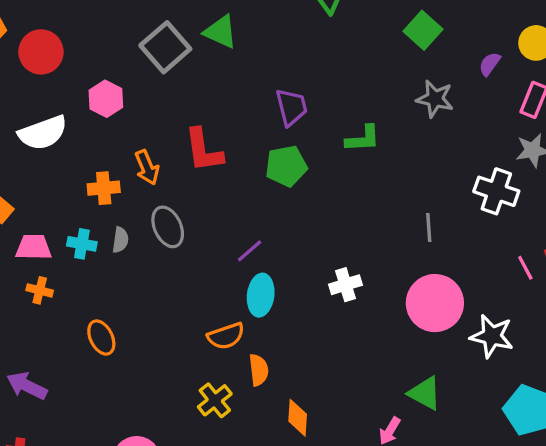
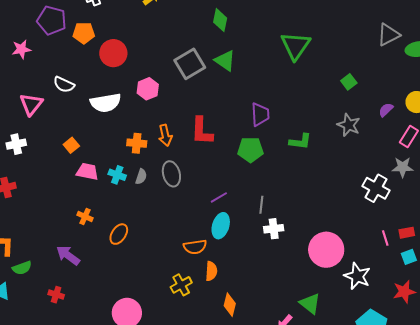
green square: (423, 30) -> (349, 82), size x0.7
gray line: (429, 227) -> (261, 205), moved
orange cross: (40, 290) -> (85, 216), moved
orange ellipse: (101, 338) -> (119, 234), turned 50

